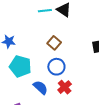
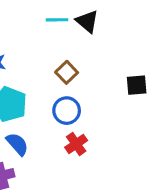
blue semicircle: (40, 87) -> (17, 144), moved

